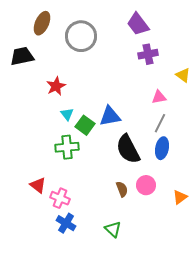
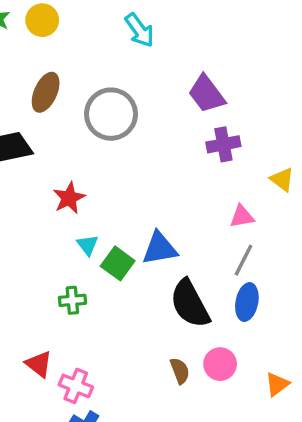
green cross: (67, 147) -> (72, 300), moved, size x0.7

